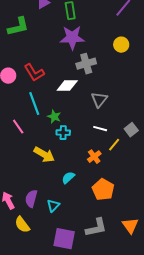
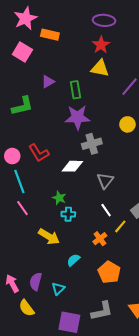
cyan line: (34, 104) -> (19, 182), moved
white line: (100, 129) -> (106, 210), turned 40

